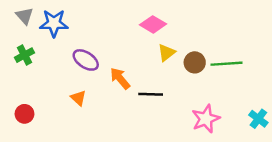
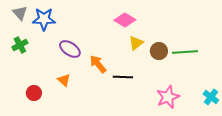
red circle: (24, 114) -> (34, 93), moved

